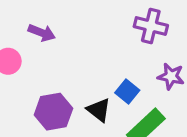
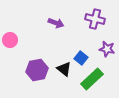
purple arrow: (42, 33) -> (56, 23), moved

